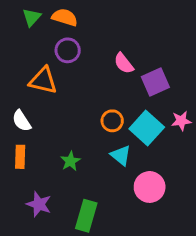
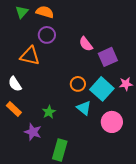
orange rectangle: (20, 157) -> (14, 109), turned -49
pink circle: (150, 187) -> (112, 122), moved
purple star: (39, 204) -> (33, 132), moved

